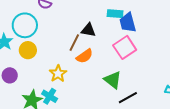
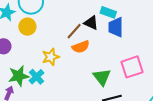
cyan rectangle: (115, 14) -> (108, 12), moved
blue trapezoid: (128, 23) -> (116, 27), moved
pink square: (125, 47) -> (132, 67), moved

